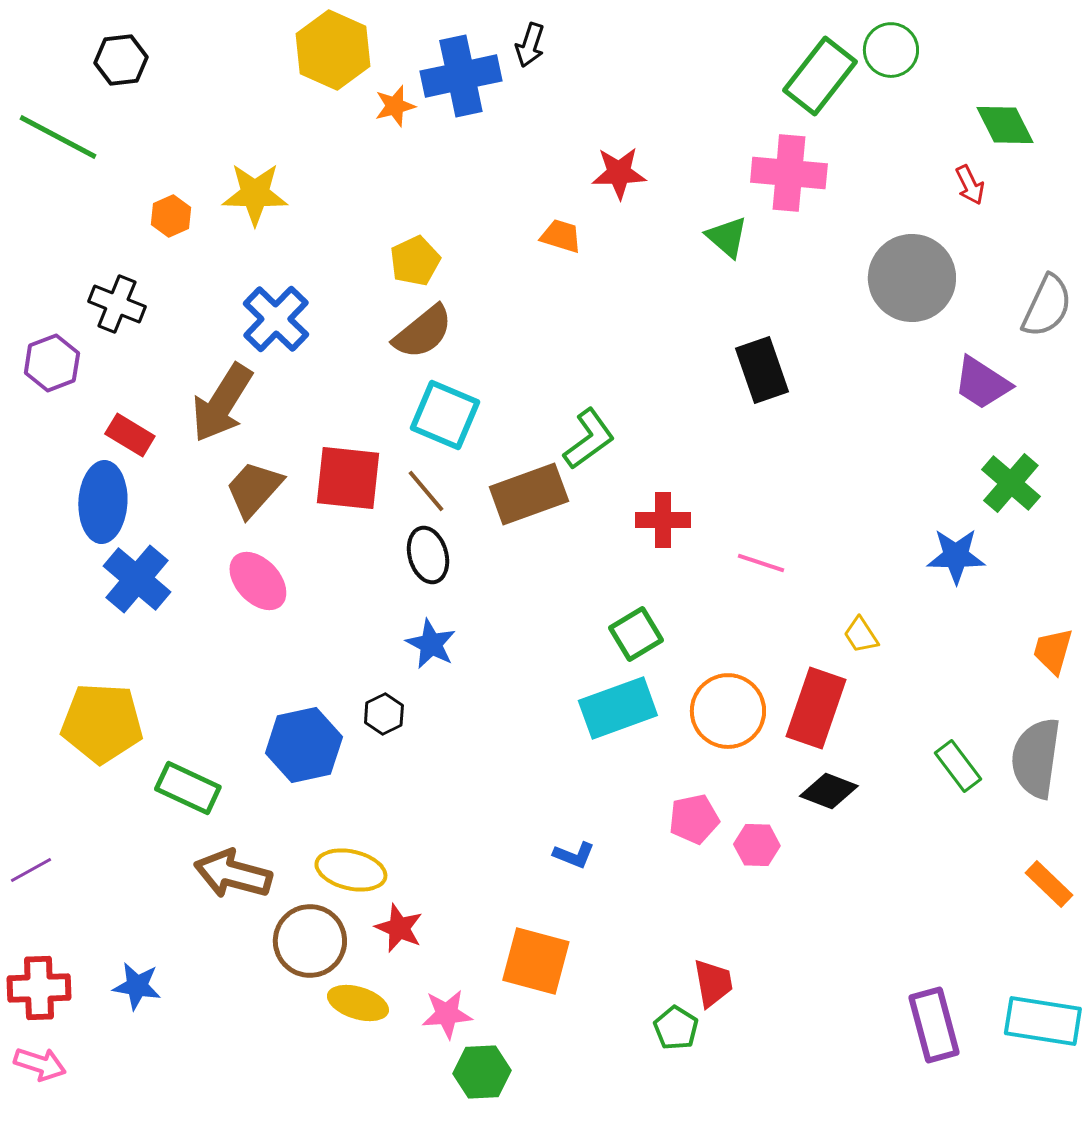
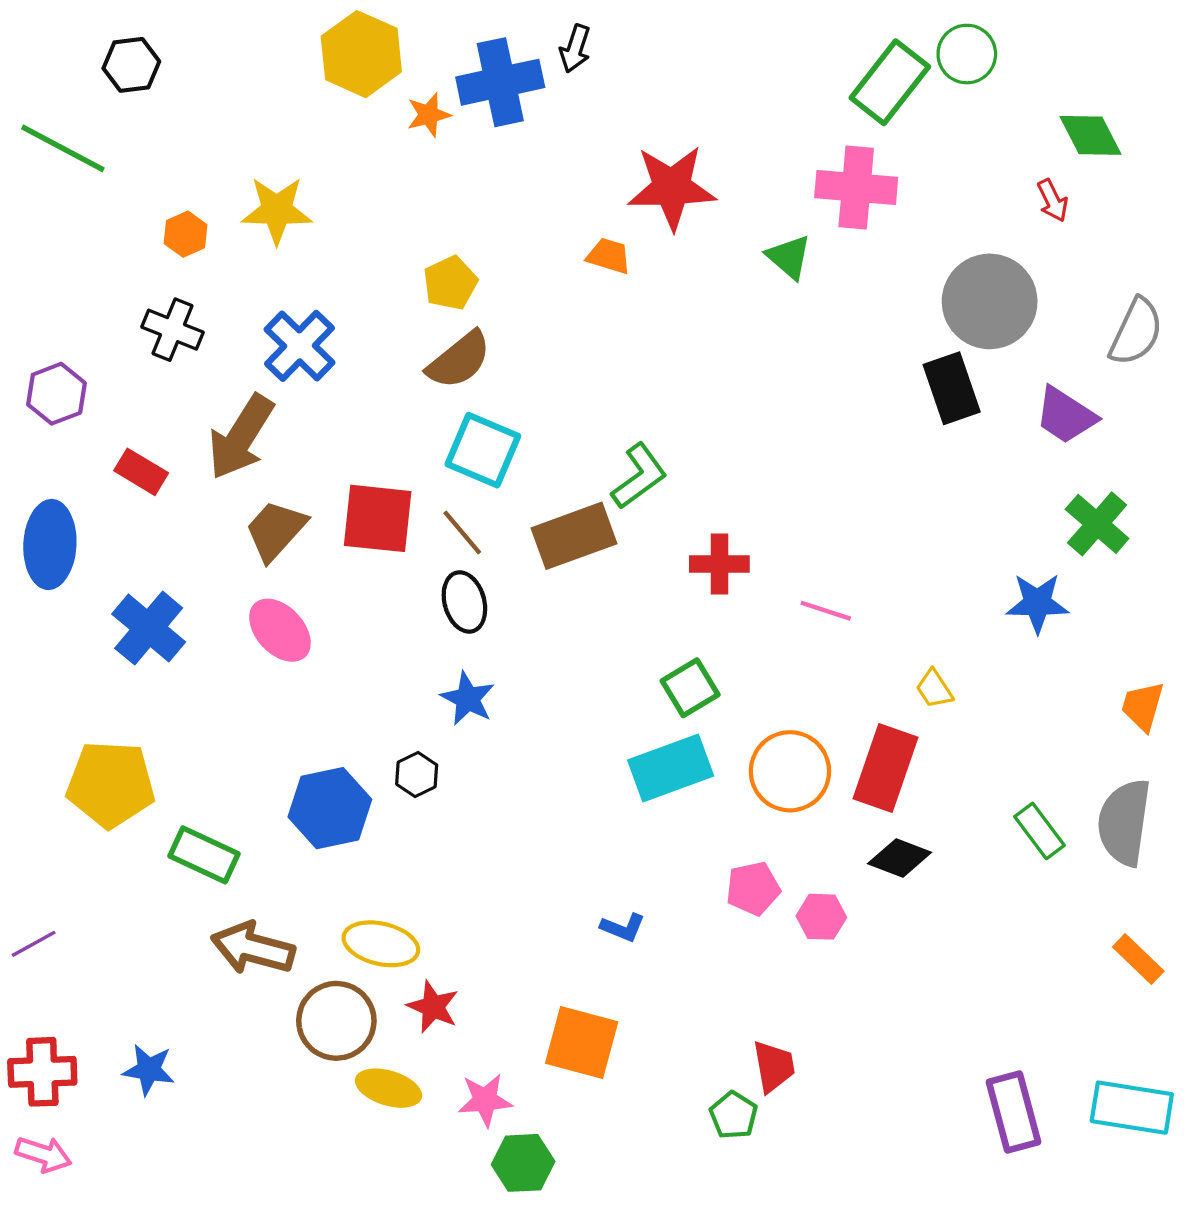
red star: (619, 173) -> (672, 187), size x1.5
black cross: (117, 304) -> (173, 330), moved
black rectangle: (762, 370) -> (952, 388), moved
blue ellipse: (103, 502) -> (50, 544), moved

